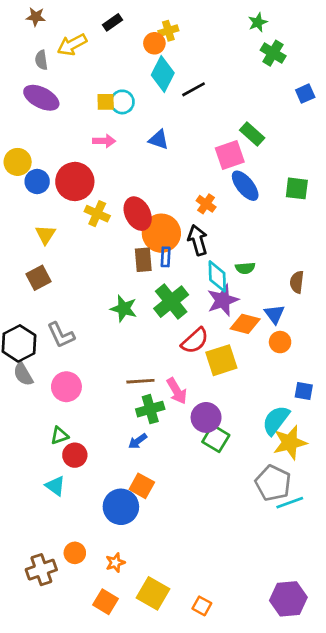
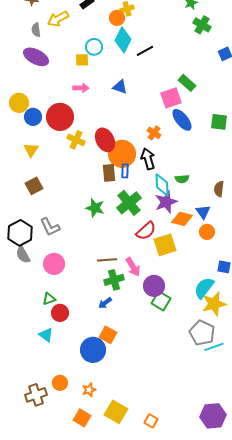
cyan circle: (122, 102) -> (94, 47), moved
yellow triangle: (46, 235) -> (31, 150), moved

